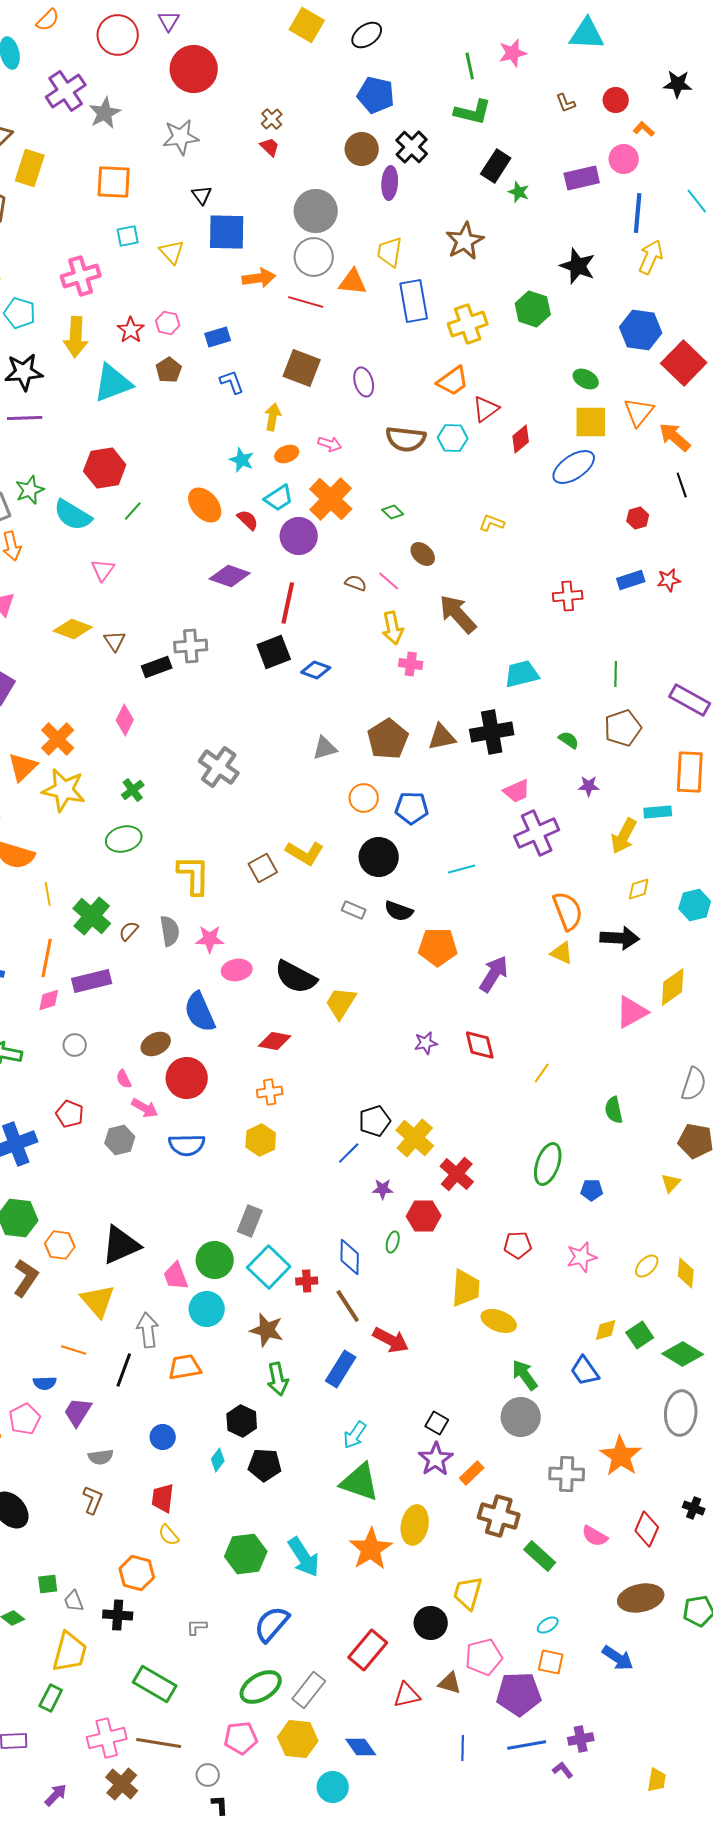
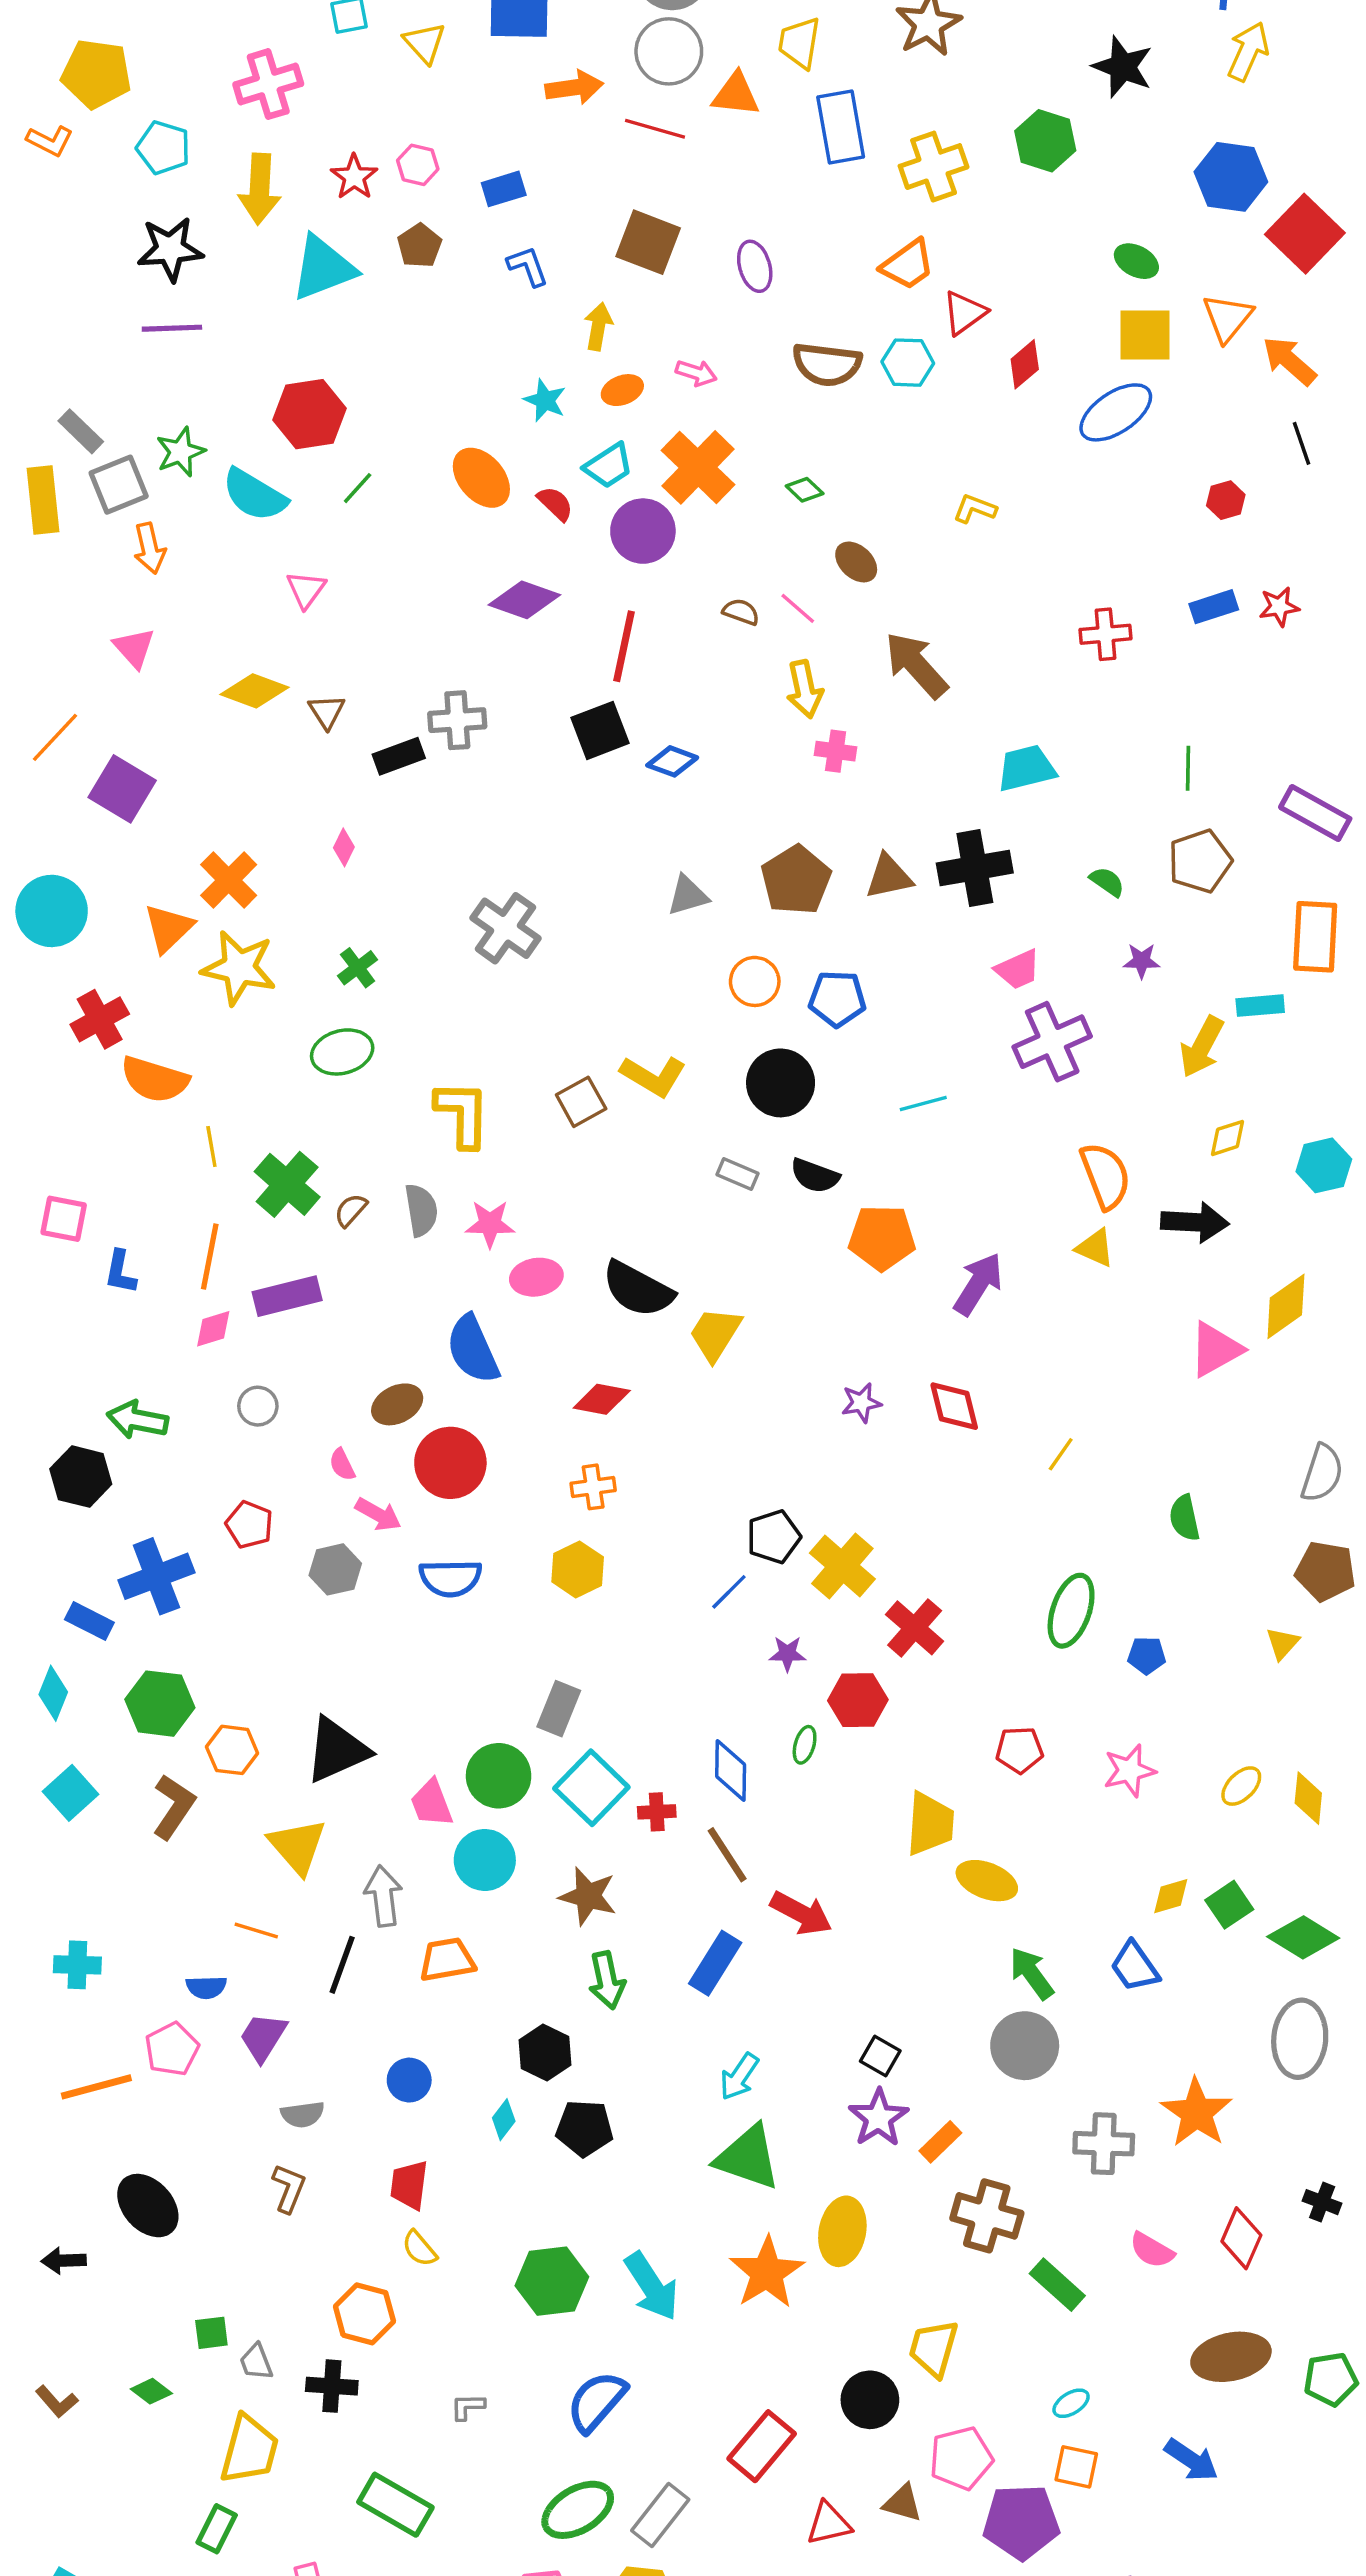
pink diamond: (125, 720) -> (344, 847), size x0.7

